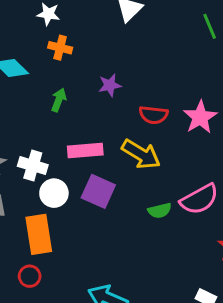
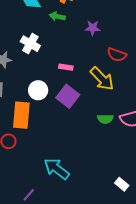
green arrow: (59, 100) -> (57, 16), moved, turned -112
pink rectangle: (85, 150) -> (66, 67), size x0.6
white cross: (33, 165) -> (30, 44), moved

